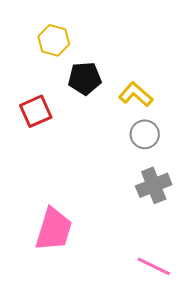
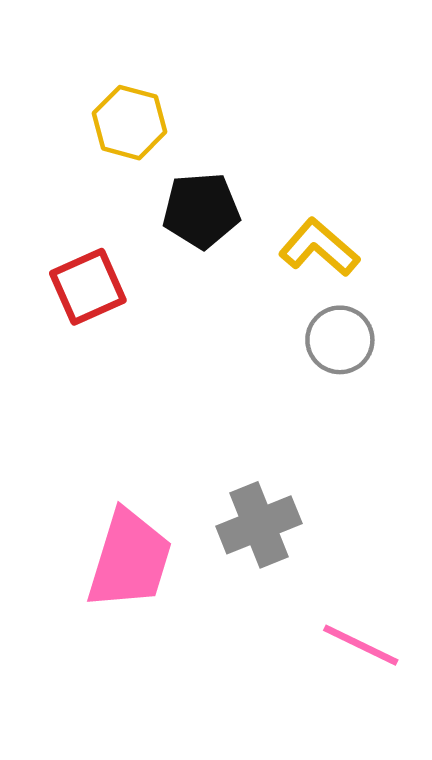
gray cross: (154, 185) -> (259, 525), moved

